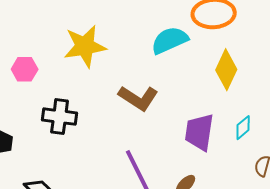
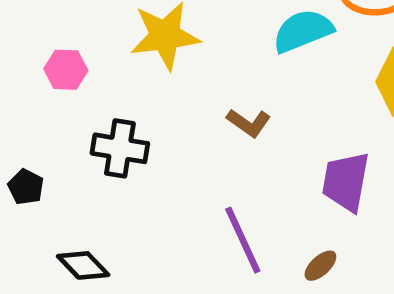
brown L-shape: (138, 98) -> (249, 123), size x0.7

